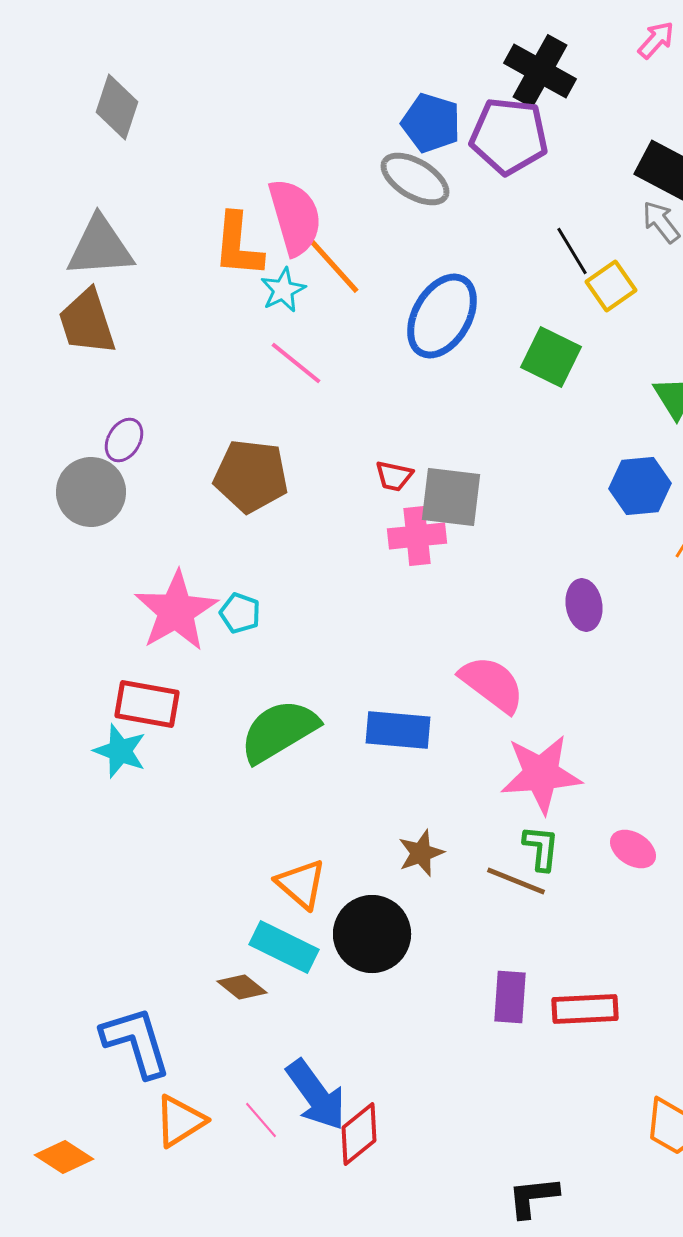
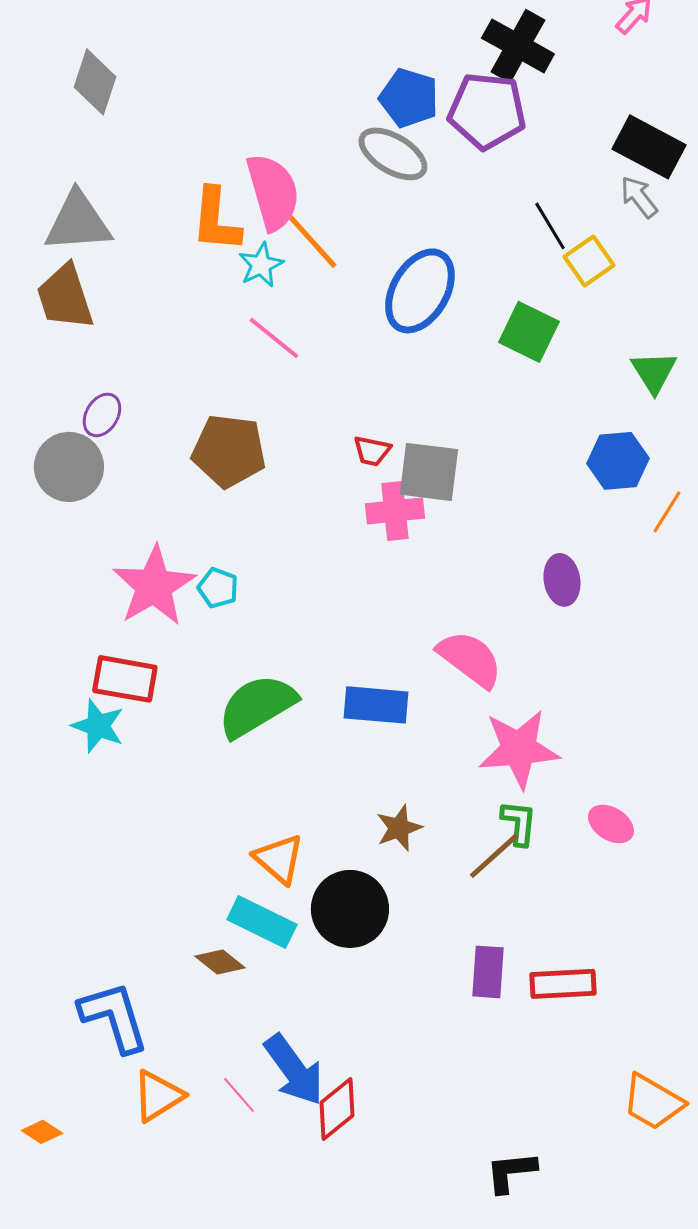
brown line: (516, 881) -> (494, 856), turned -64
orange diamond: (64, 1157) -> (42, 1132), size x0.7

